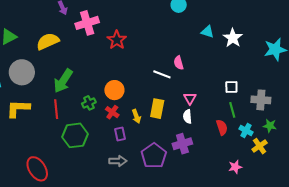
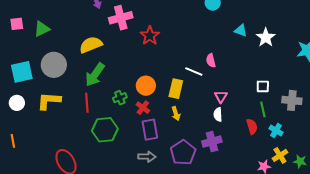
yellow semicircle: (48, 41) -> (91, 45), moved
yellow rectangle: (157, 109) -> (176, 89), moved
yellow arrow: (136, 116) -> (176, 114), moved
green star: (270, 126) -> (300, 161), moved
purple rectangle: (120, 134) -> (150, 130), size x1.5
yellow cross: (260, 146) -> (280, 155), moved

